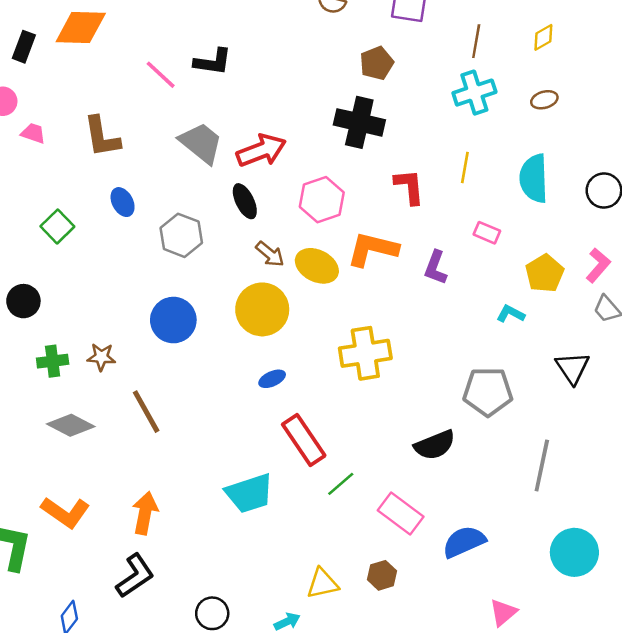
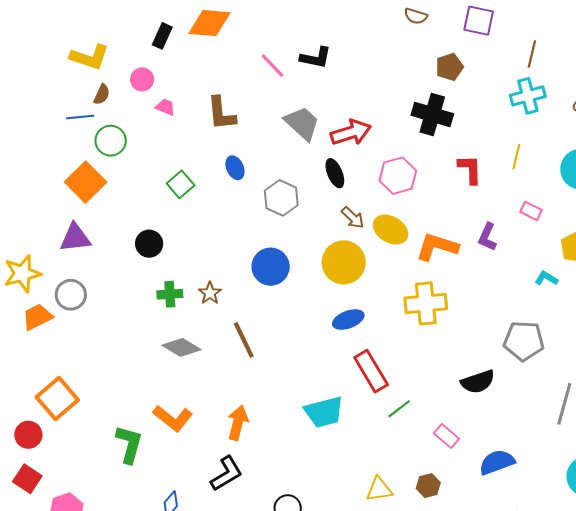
orange L-shape: (373, 249) -> (437, 247), moved
brown star: (101, 357) -> (210, 293), turned 30
blue ellipse: (272, 379) -> (348, 320), size x1.4
pink rectangle: (401, 513) -> (446, 436), size x0.7

